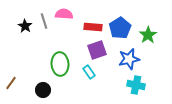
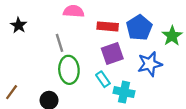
gray line: (44, 21) -> (60, 43), moved
black star: (25, 26) -> (19, 25), moved
cyan cross: (136, 85) -> (124, 92), moved

